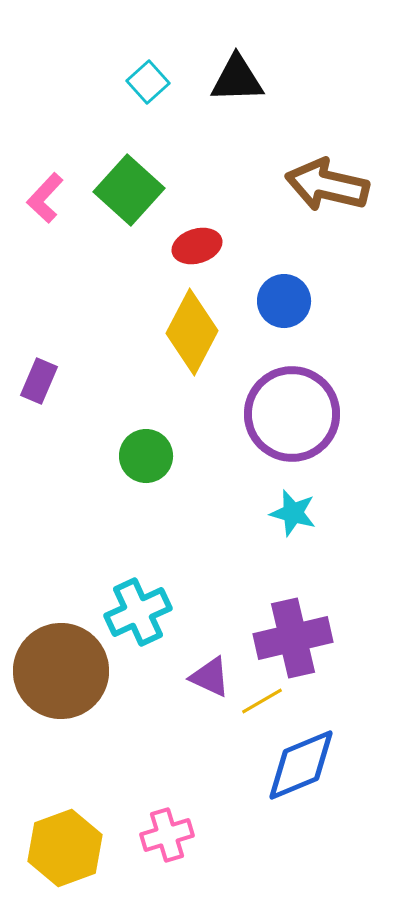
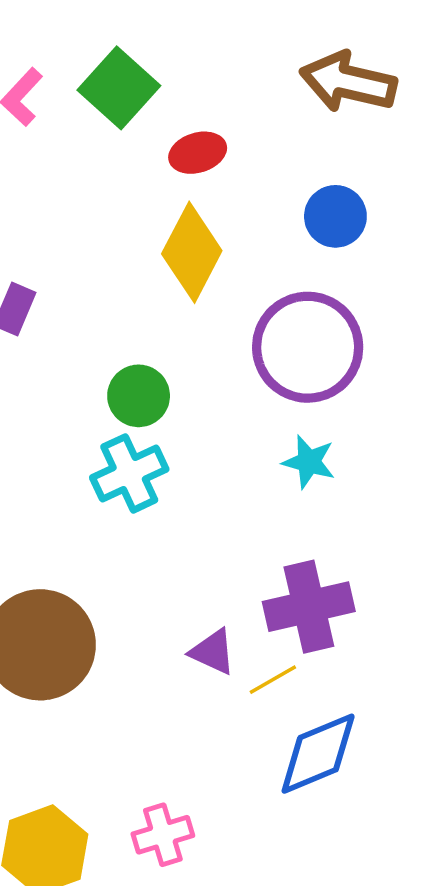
blue circle: (284, 301) -> (335, 216), moved
cyan cross: (138, 612) -> (129, 473), moved

